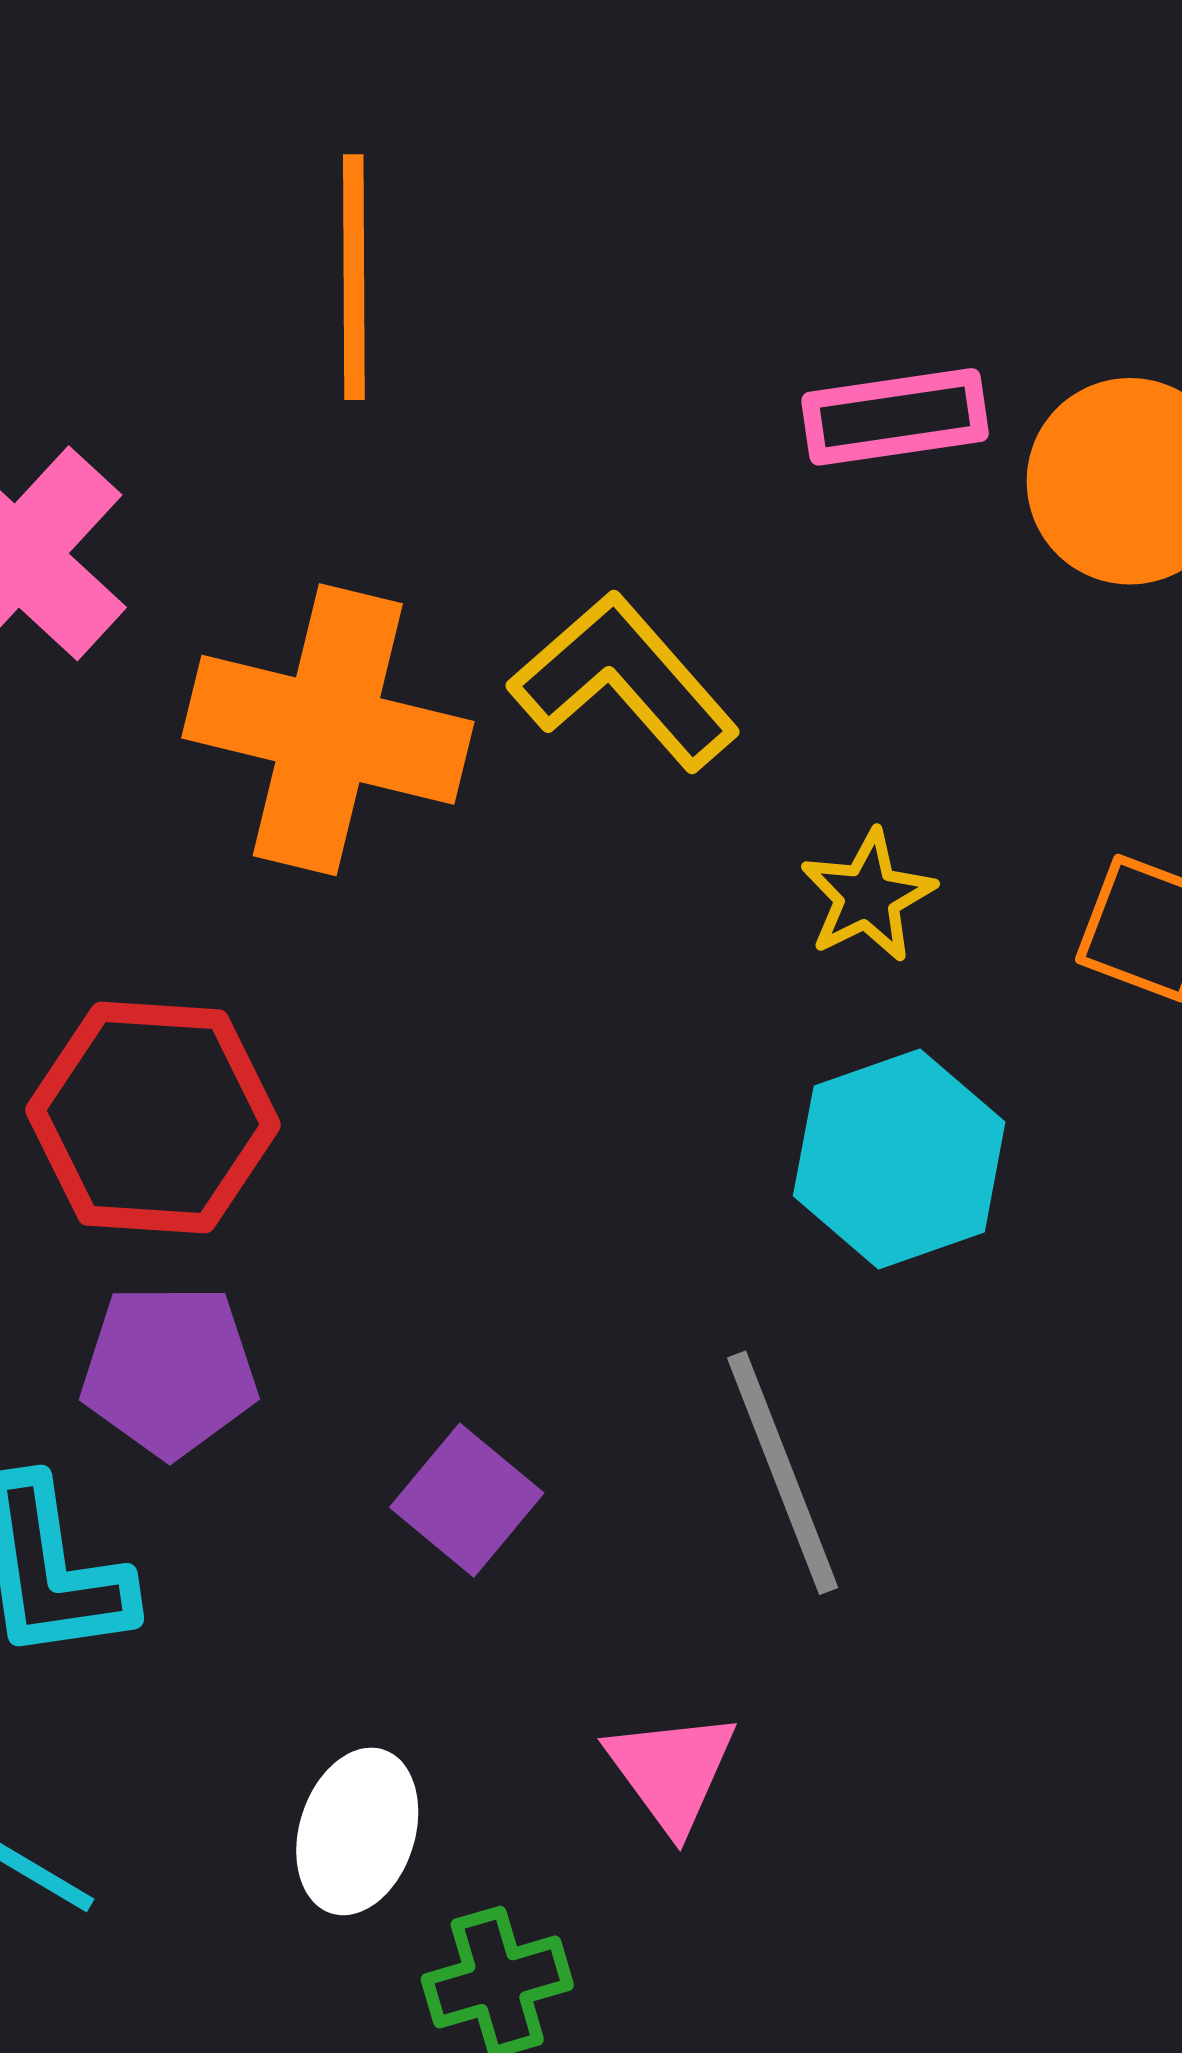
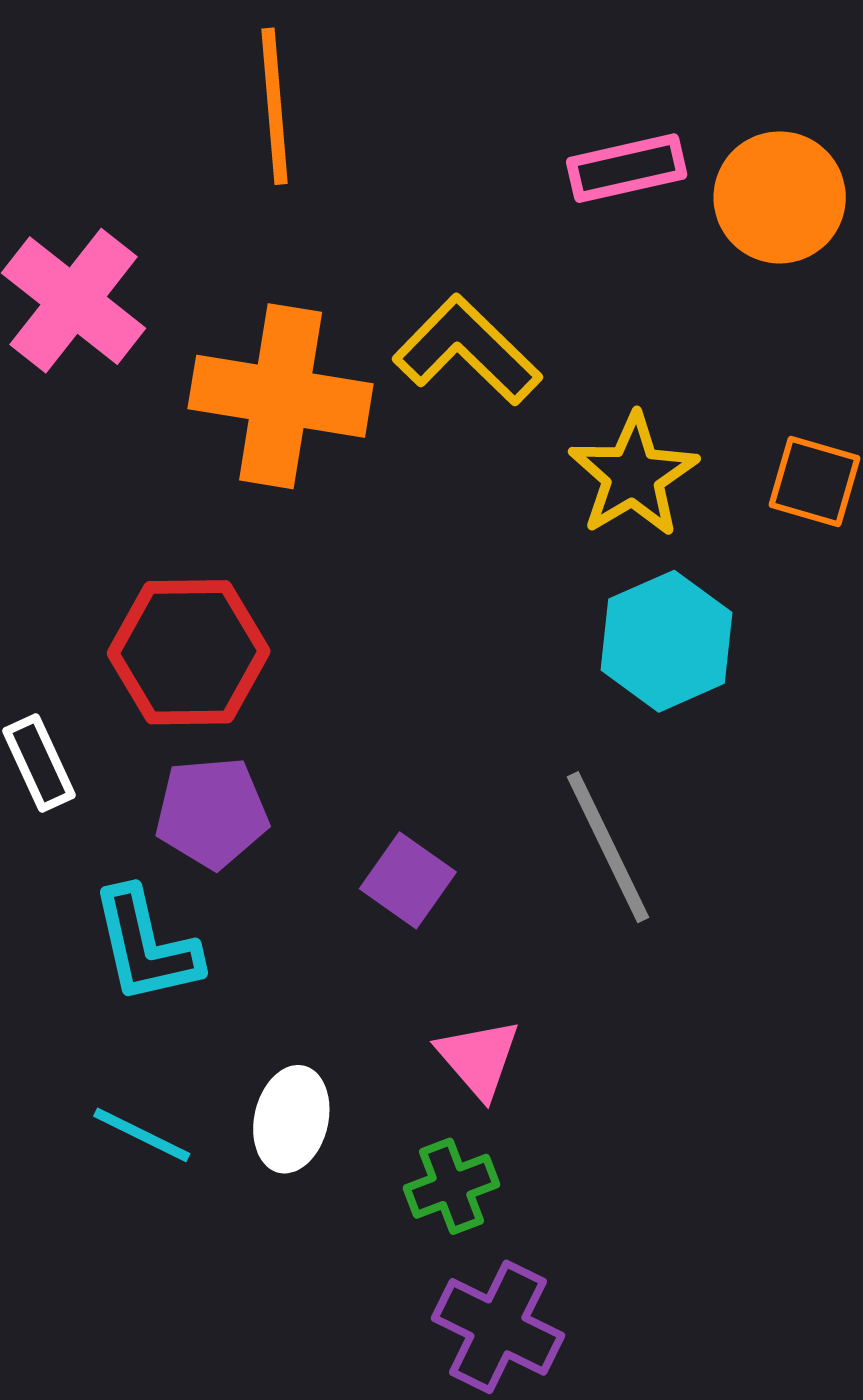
yellow star: (868, 896) -> (633, 475), size x1.5
pink triangle: (672, 1771) -> (479, 1058), moved
white ellipse: (357, 1831) -> (291, 1119), moved

